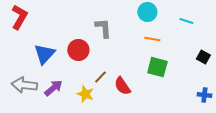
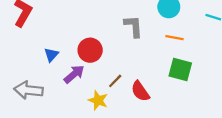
gray L-shape: (103, 28) -> (133, 26), moved
blue triangle: (44, 54) -> (51, 55), size x0.6
purple arrow: (53, 88) -> (74, 74), moved

